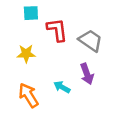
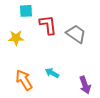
yellow star: (26, 54) -> (16, 38), moved
purple arrow: (87, 74) -> (85, 85), moved

